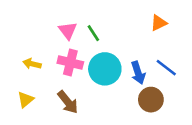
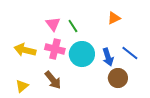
orange triangle: (159, 23) -> (114, 18), moved
yellow arrow: (32, 64) -> (25, 50), size x1.5
yellow triangle: (26, 100) -> (22, 86), moved

